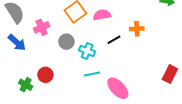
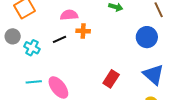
pink semicircle: (102, 15) -> (69, 15), moved
cyan line: (92, 74) -> (34, 82), moved

